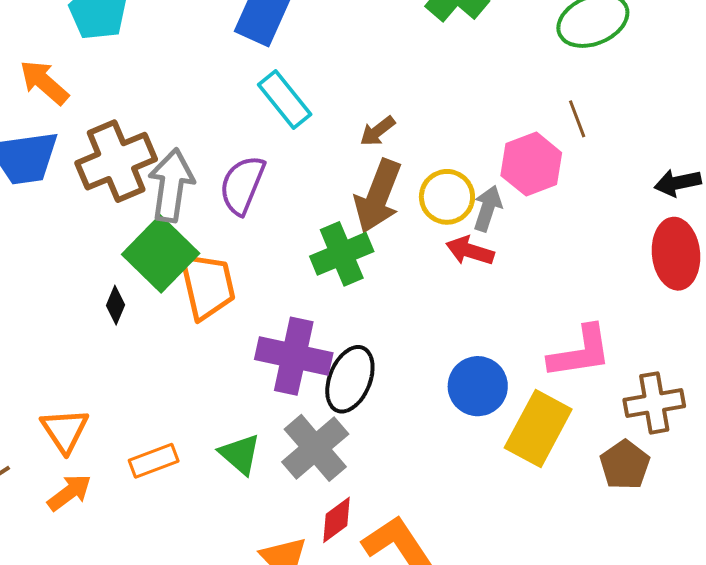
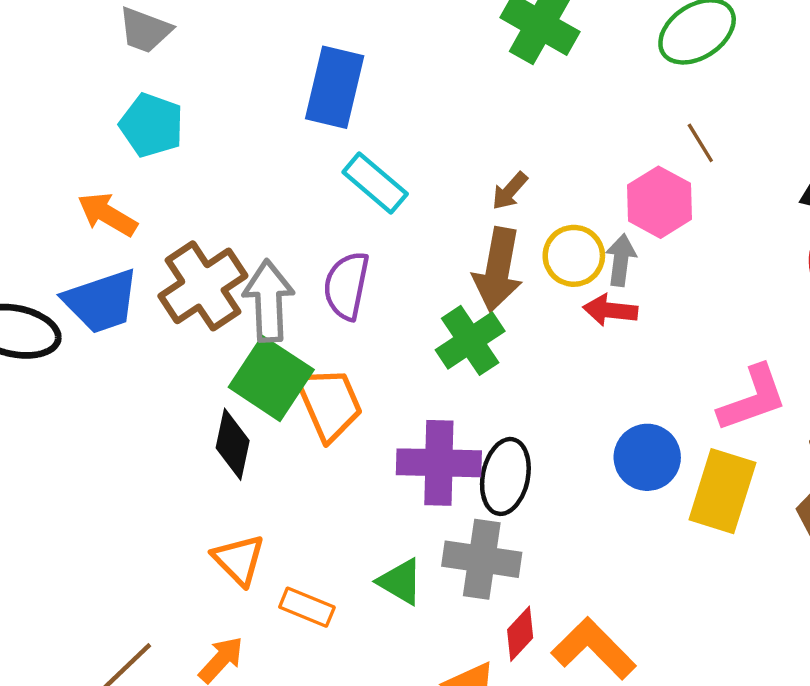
brown arrow: (377, 131) -> (510, 191), moved
black diamond: (116, 305) -> (233, 444), size x1.6
orange triangle: (65, 430) -> (239, 560), moved
gray cross: (315, 448) -> (482, 559), turned -30
orange rectangle: (154, 461) -> (307, 607), turned 54

